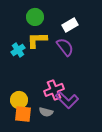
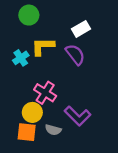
green circle: (35, 17) -> (29, 15), moved
pink cross: (54, 90) -> (45, 93), moved, turned -36
yellow circle: (19, 100) -> (32, 112), moved

